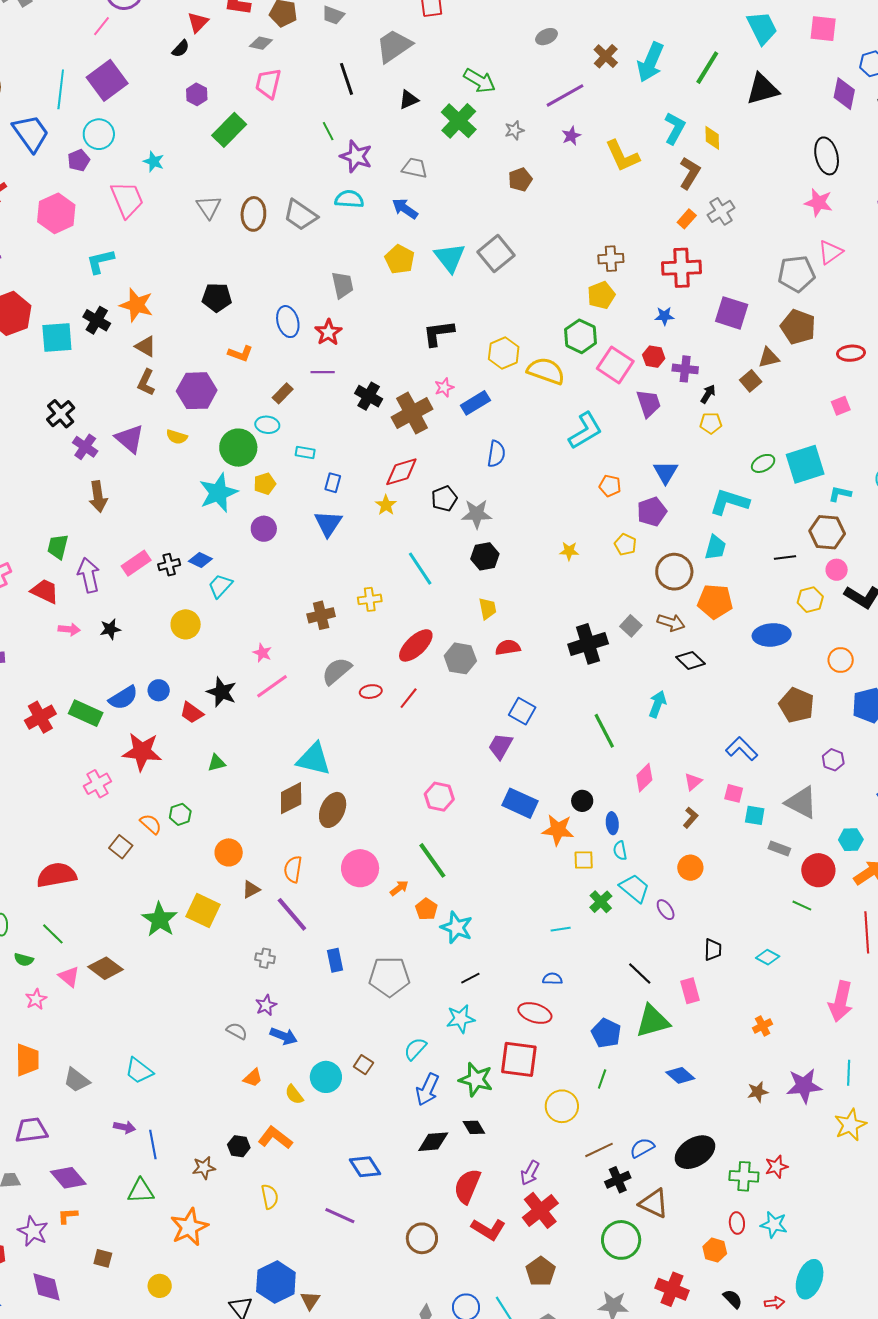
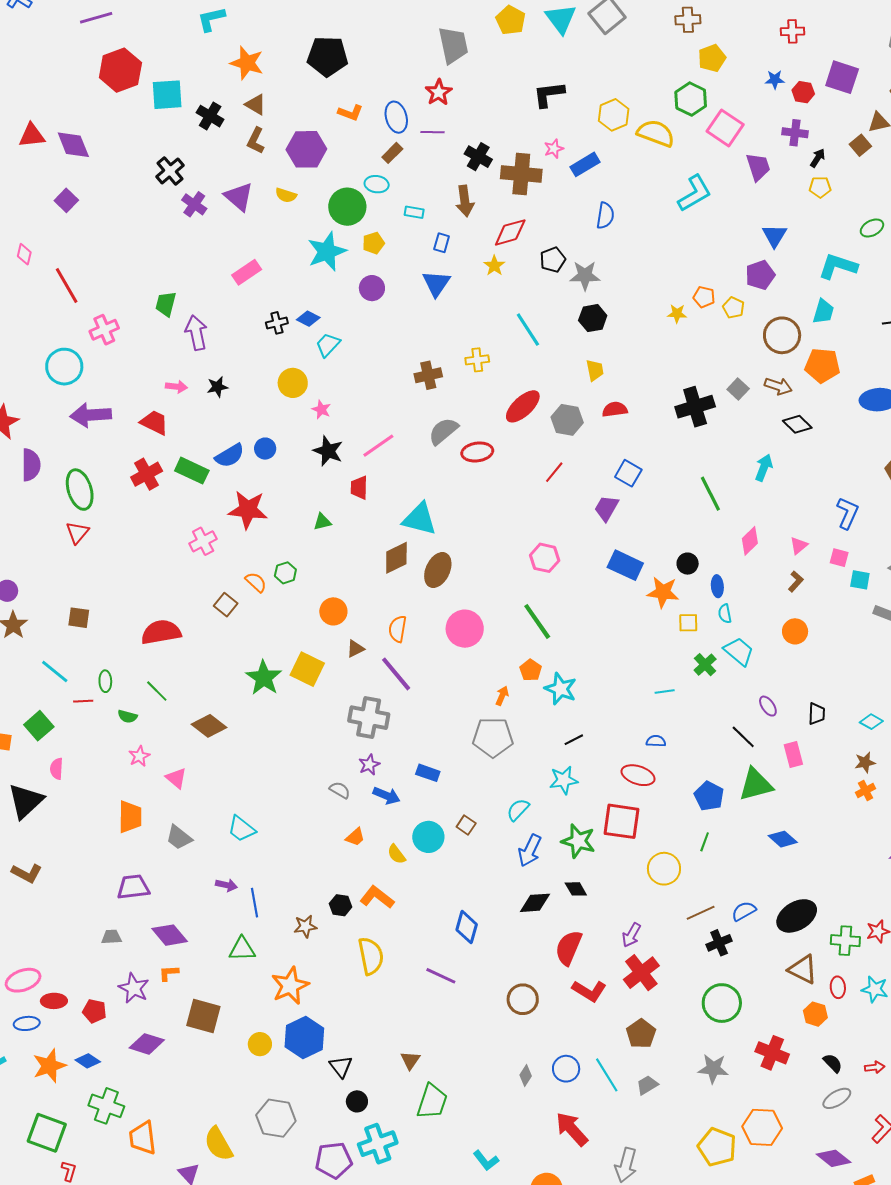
brown cross: (611, 259) -> (688, 20), moved
red cross: (682, 268) -> (792, 31), size x0.6
gray trapezoid: (342, 285) -> (453, 45), size x1.4
black pentagon: (217, 297) -> (327, 56), size x1.4
black cross: (97, 320) -> (210, 116), moved
blue ellipse: (288, 322) -> (396, 117), moved
red hexagon: (654, 357) -> (803, 92), moved
brown cross: (412, 413) -> (521, 174), turned 33
orange pentagon: (610, 486) -> (704, 297), moved
brown arrow: (98, 496) -> (465, 201), moved
pink rectangle: (136, 563) -> (247, 272), moved
red trapezoid: (45, 591) -> (154, 422), moved
pink star: (262, 653) -> (321, 409), moved
red ellipse: (371, 692) -> (477, 452), size x1.4
red line: (409, 698) -> (554, 472), moved
red trapezoid: (192, 713) -> (359, 488), moved, turned 55
blue L-shape: (742, 749) -> (847, 513), turned 68
orange arrow: (399, 888) -> (502, 696), moved, turned -30
purple ellipse: (666, 910) -> (768, 706), moved
gray cross: (265, 958) -> (369, 718), size x2.0
blue rectangle: (335, 960) -> (428, 773), moved, turned -60
pink triangle: (69, 977) -> (176, 778), moved
brown star: (758, 1092) -> (865, 762), moved
blue diamond: (365, 1167) -> (467, 927), turned 48
yellow semicircle: (270, 1197) -> (371, 956), size x1.5
brown triangle: (654, 1203) -> (803, 969), moved
brown square: (103, 1258) -> (203, 1016), size x1.8
blue hexagon: (276, 1282) -> (304, 1037), moved
purple diamond: (46, 1287) -> (147, 1044), turned -60

